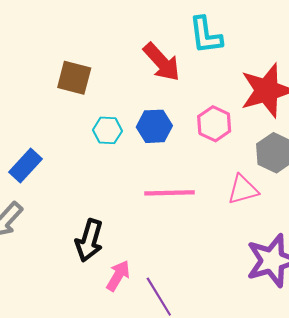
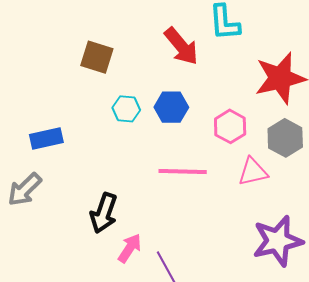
pink hexagon: (214, 124) -> (230, 126), moved
blue rectangle: (26, 165) -> (46, 139), turned 32

